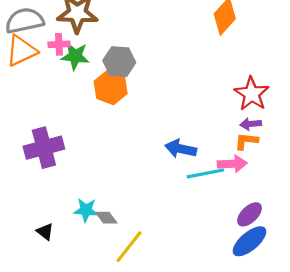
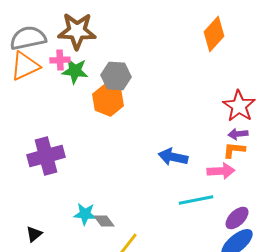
cyan line: (205, 173) -> (196, 200), moved
black triangle: (45, 232) -> (34, 234), moved, turned 42

